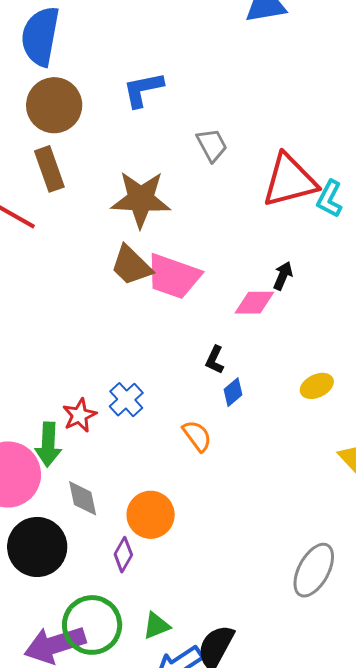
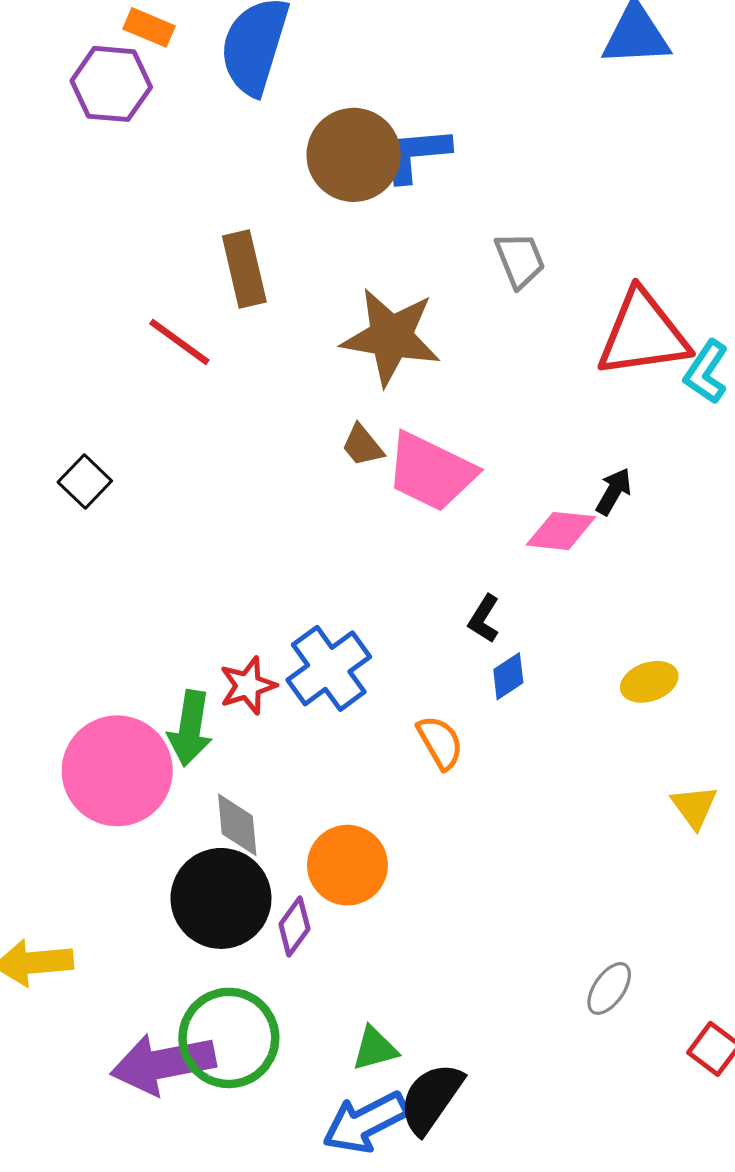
brown circle: (54, 105) -> (354, 155), moved
brown trapezoid: (131, 265) -> (362, 446), size x0.6
blue cross: (126, 400) -> (329, 668), size x1.4
black circle: (37, 547) -> (221, 898), moved
gray ellipse: (314, 570) -> (609, 988), size x0.6
green triangle: (156, 626) -> (375, 1049), moved

